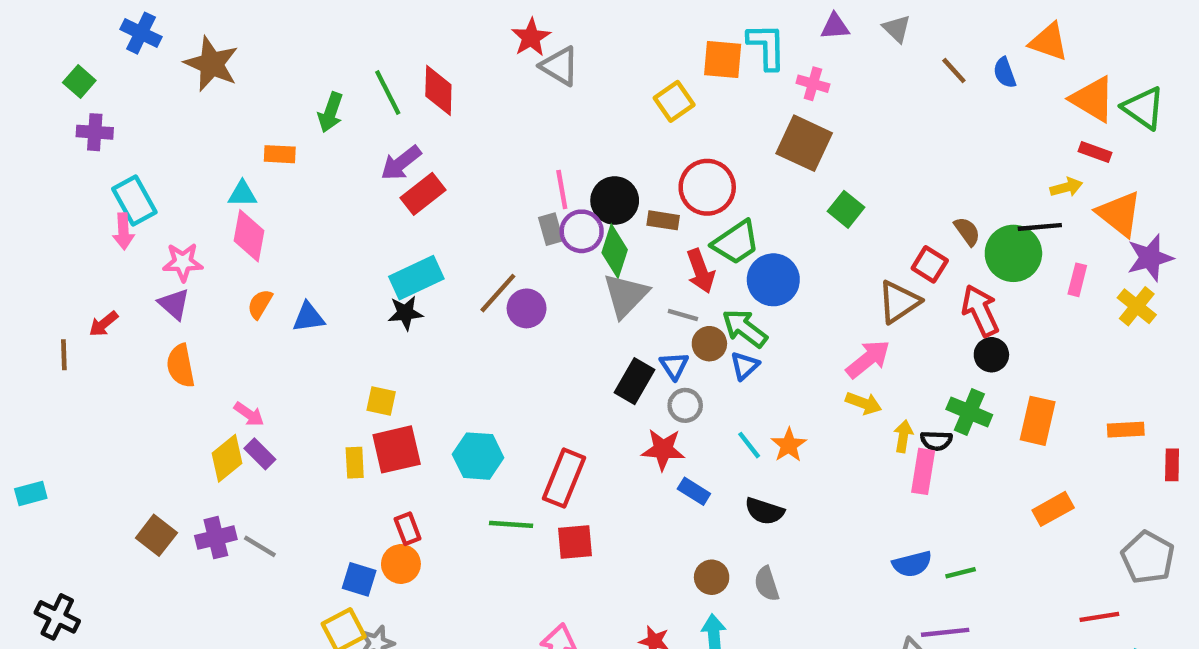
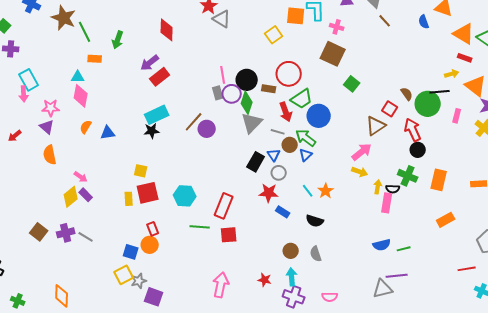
brown line: (954, 71) -> (385, 21), moved
green line: (388, 93) -> (85, 32), moved

